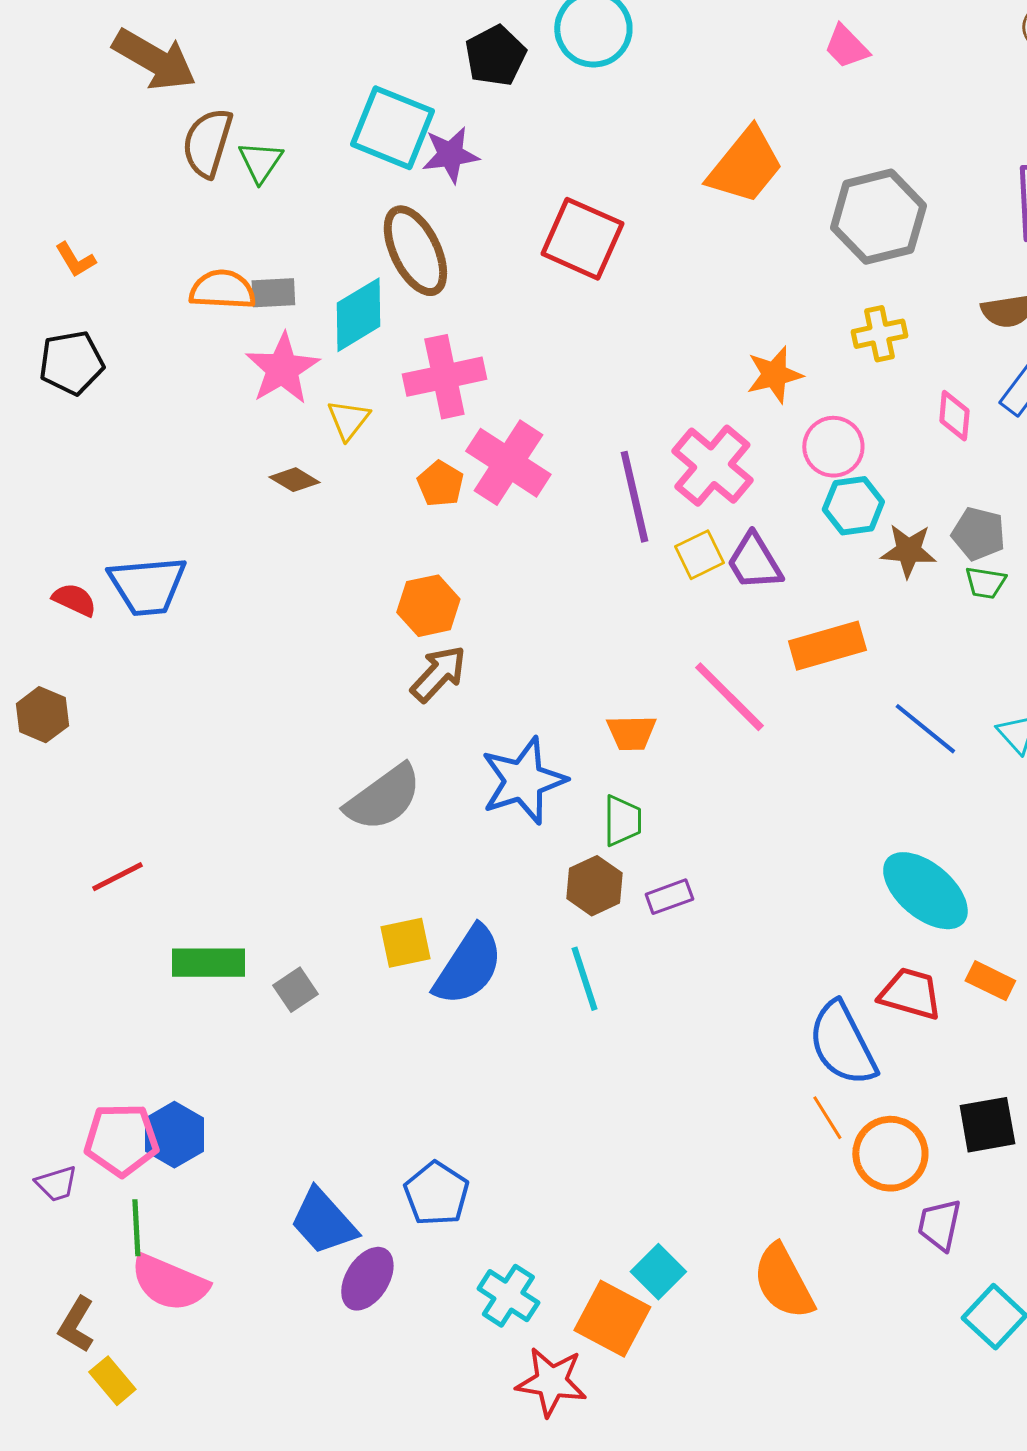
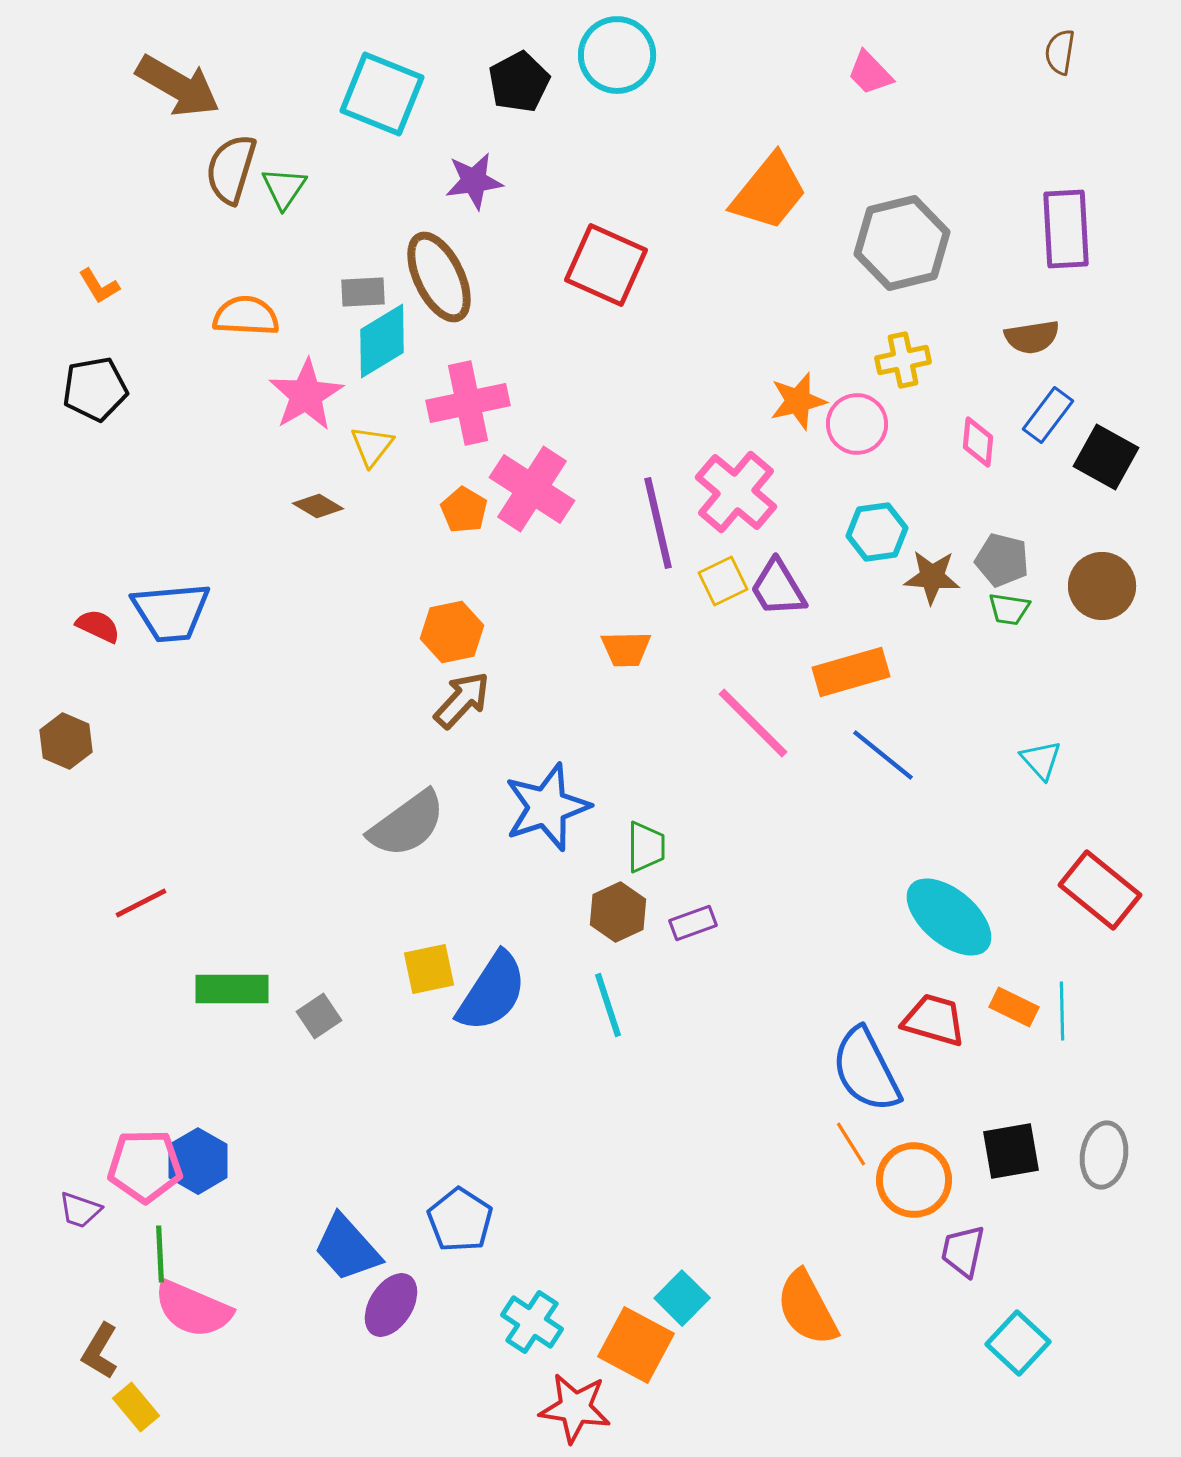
cyan square: (392, 128) -> (382, 94), moved
gray rectangle: (273, 293) -> (363, 292), moved
pink circle: (833, 447) -> (857, 424), moved
blue line: (925, 729) -> (883, 755), moved
orange trapezoid: (631, 733) -> (626, 649), moved
purple trapezoid: (56, 1184) -> (80, 1210), turned 36

